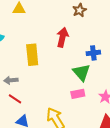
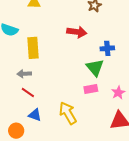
red arrow: (62, 37) -> (77, 32), turned 84
yellow rectangle: (32, 55) -> (33, 48), moved

